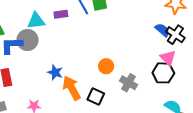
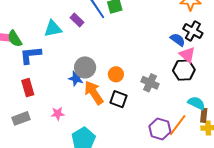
purple rectangle: (61, 14) -> (77, 20), turned 56
blue semicircle: (162, 30) -> (178, 40), moved
gray circle: (27, 40) -> (85, 67), moved
orange circle: (106, 66) -> (116, 74), moved

